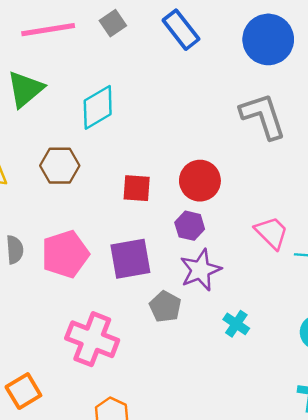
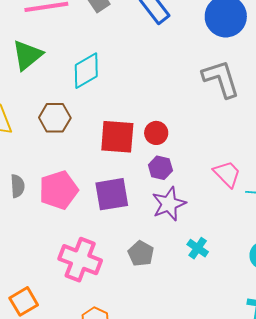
red circle: (200, 181) -> (156, 133), moved, size x0.7
red square: (137, 188) -> (117, 137), size x1.5
gray pentagon: (165, 307) -> (141, 254), moved

